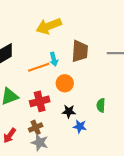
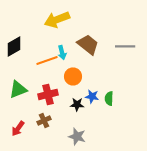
brown trapezoid: (80, 51) -> (88, 44), turned -55
blue star: (80, 126) -> (92, 96), moved
gray star: (40, 142) -> (77, 136), moved

